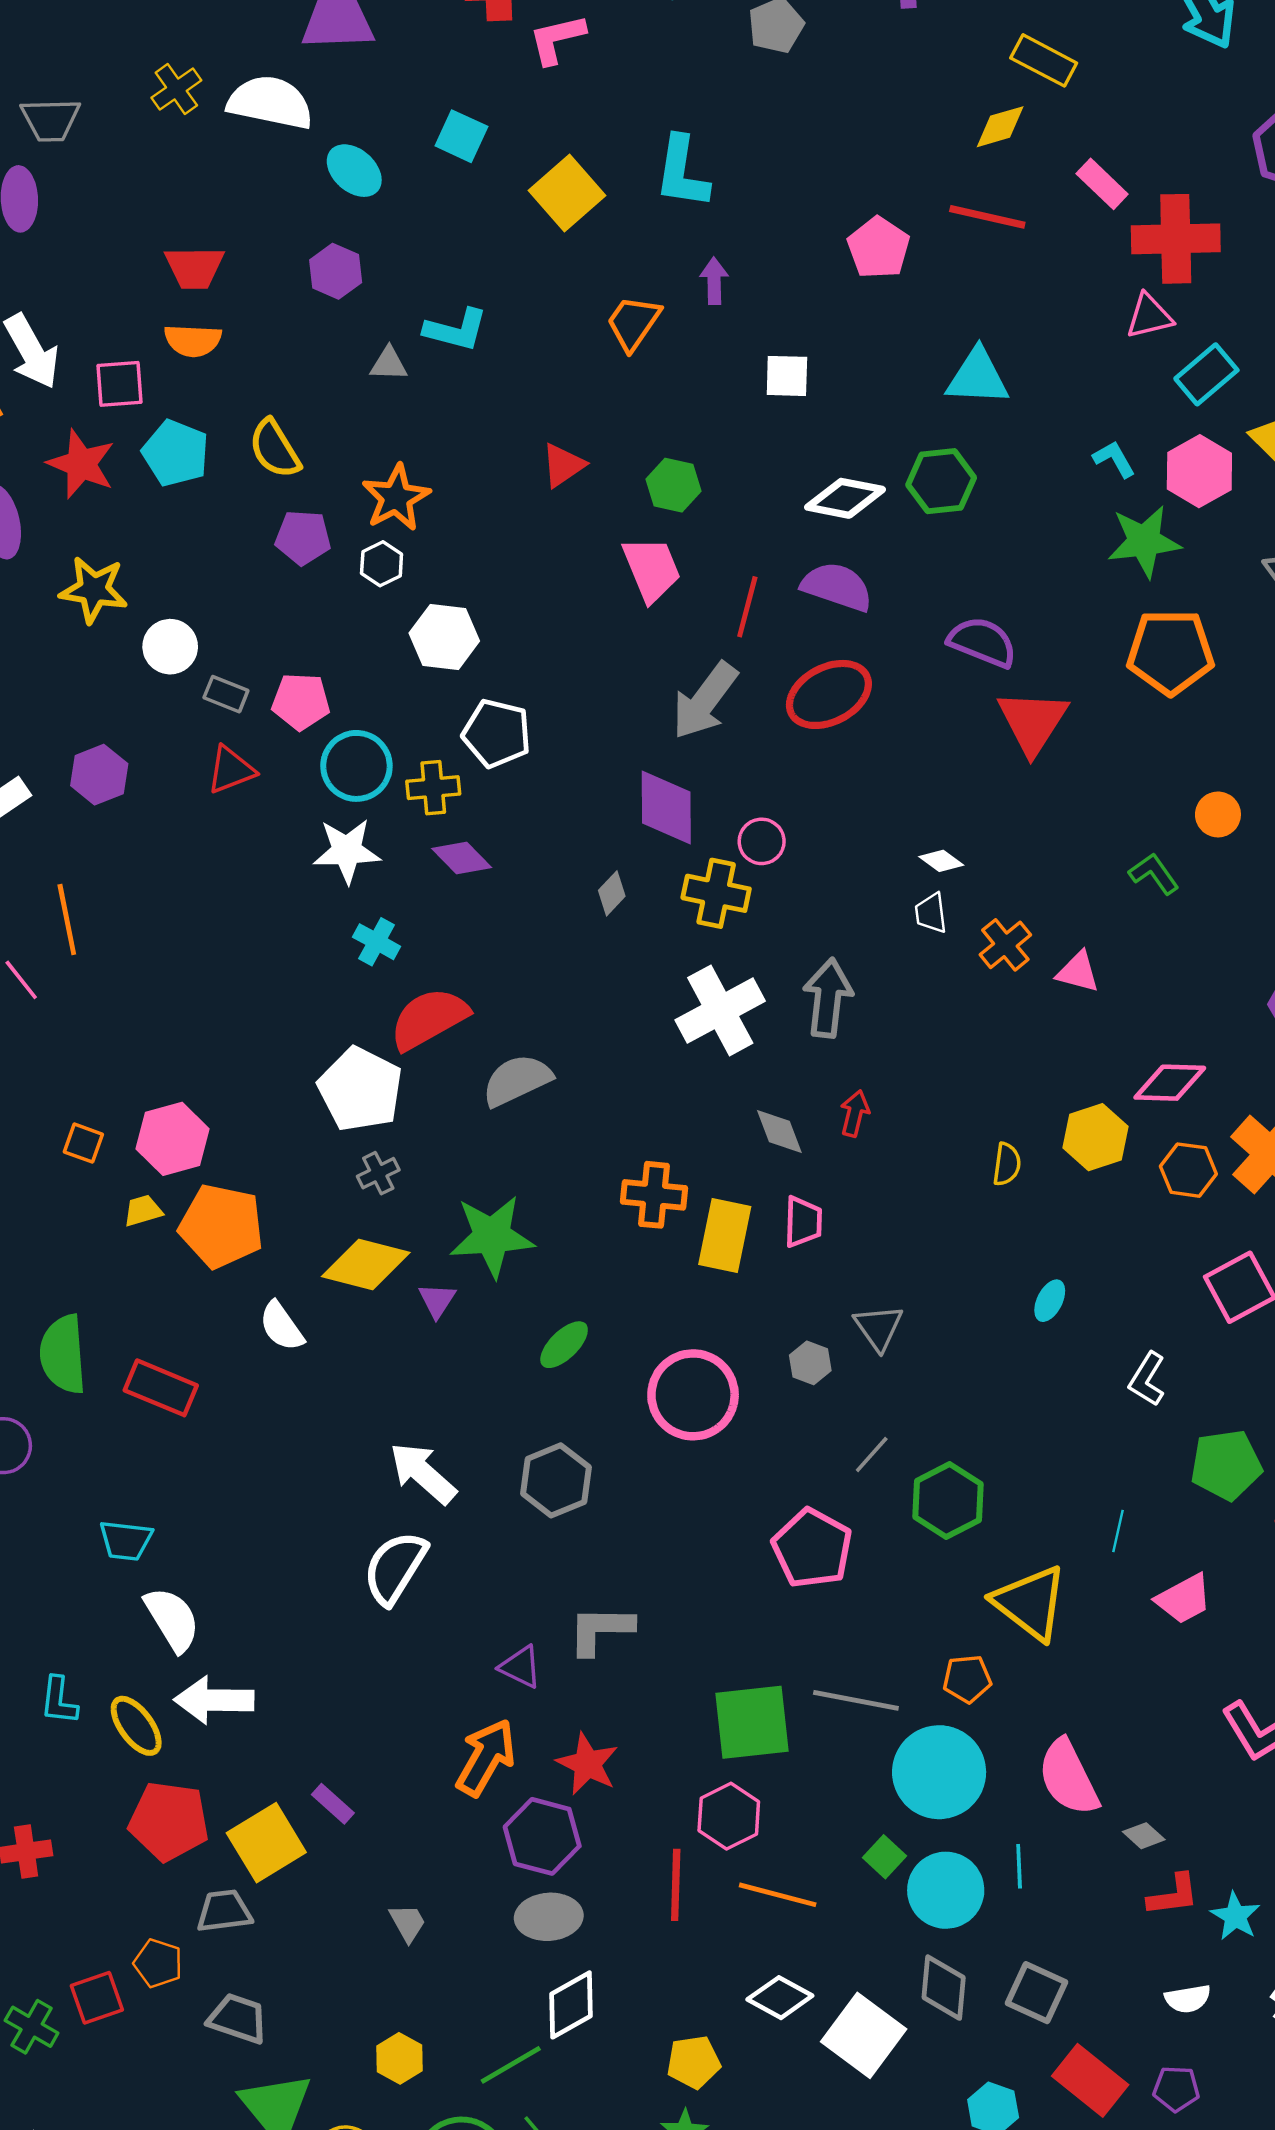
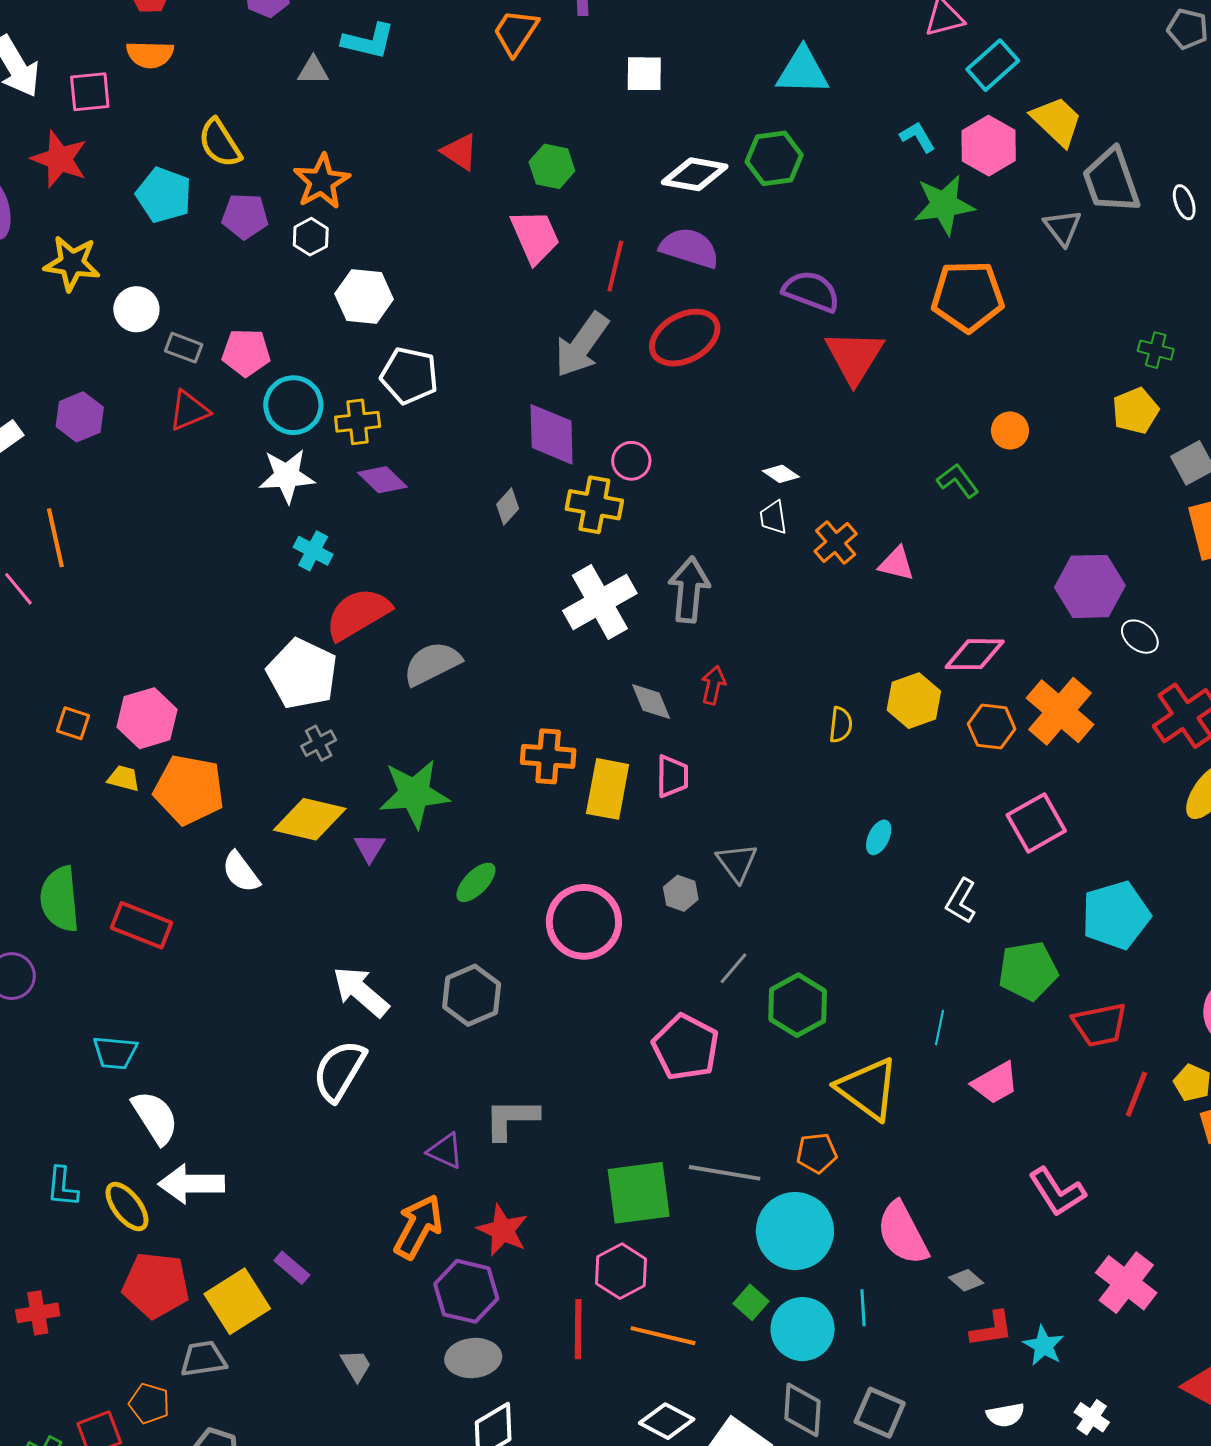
cyan pentagon: (176, 453) -> (164, 195), moved
red triangle: (563, 465) -> (460, 152), turned -51
yellow trapezoid: (143, 1211) -> (124, 778), turned 32

